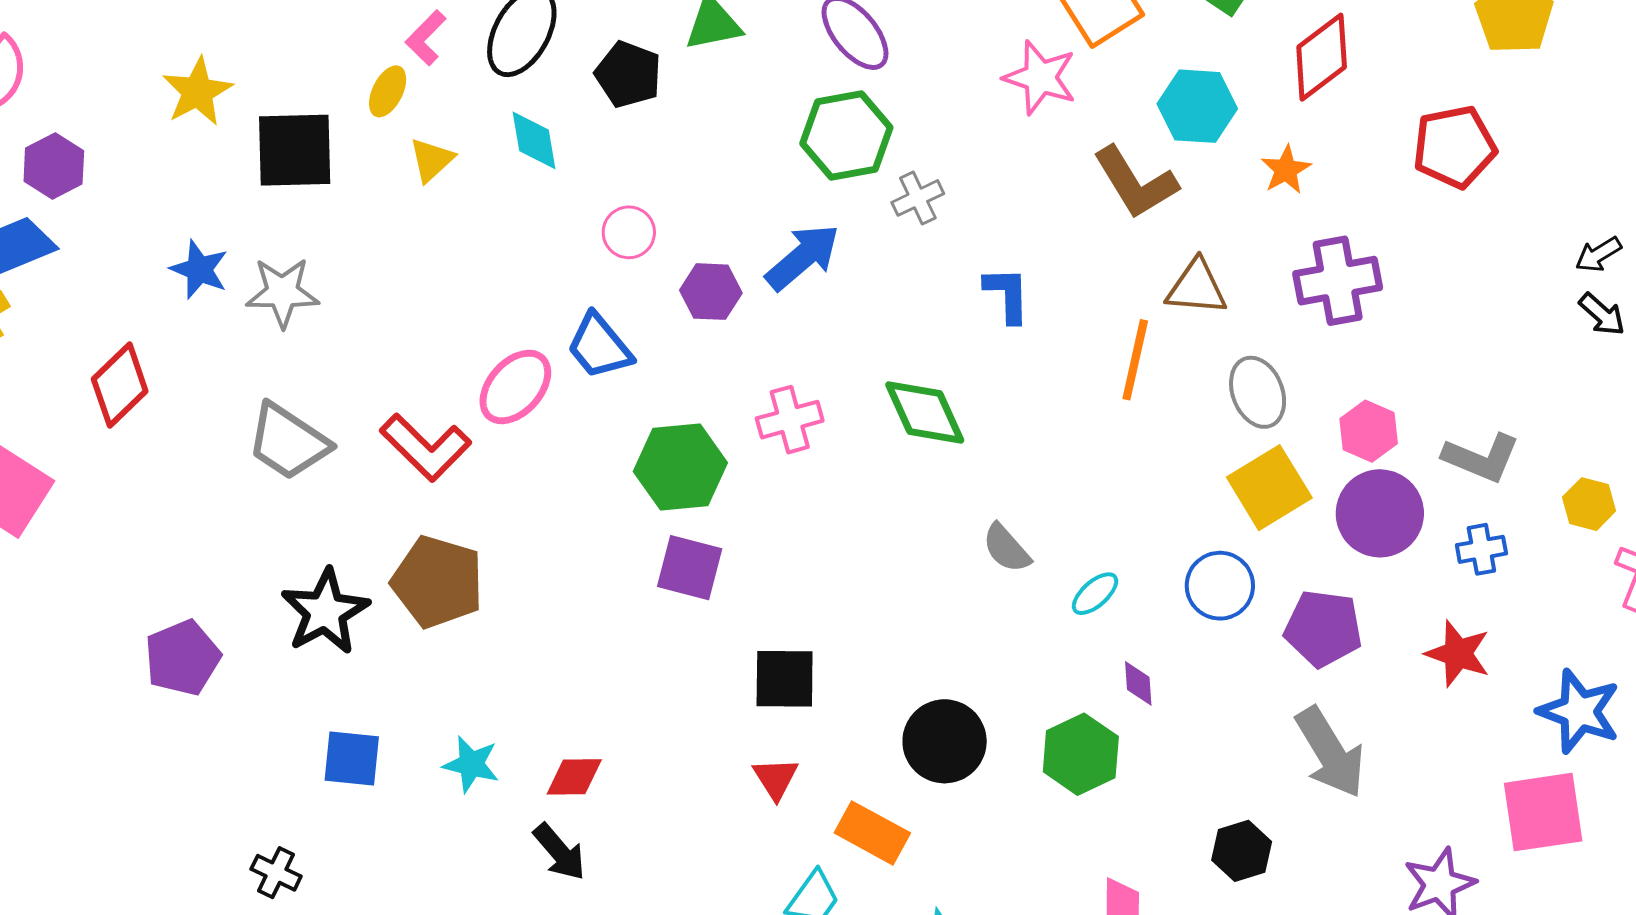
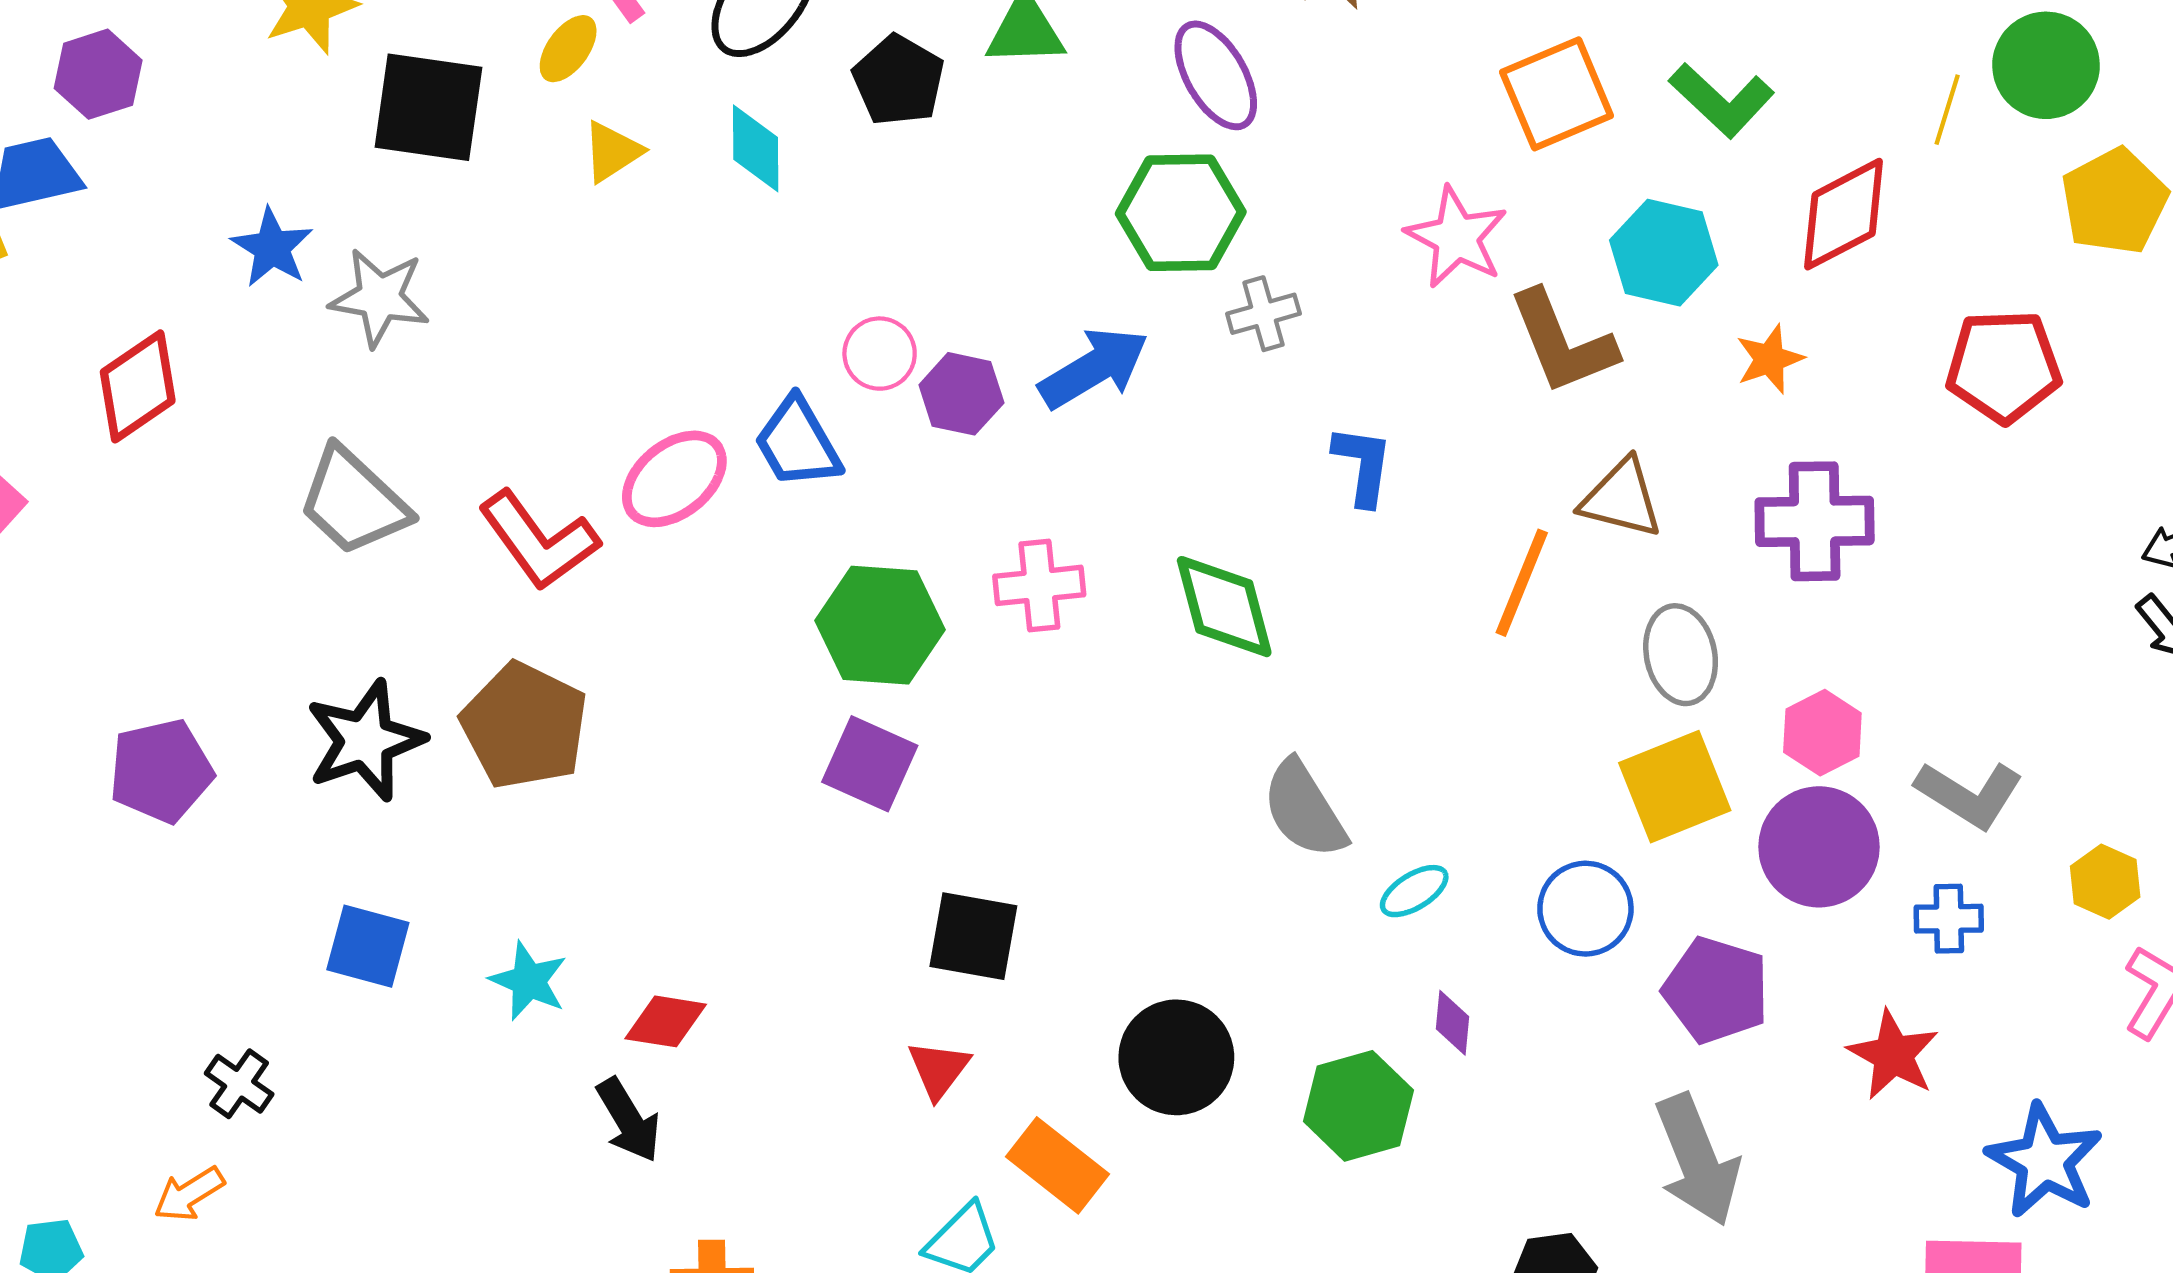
pink star: (1040, 78) -> (1456, 237), moved
pink circle: (629, 232) -> (880, 354), moved
gray semicircle: (1006, 548) -> (1304, 809), size x1.4

